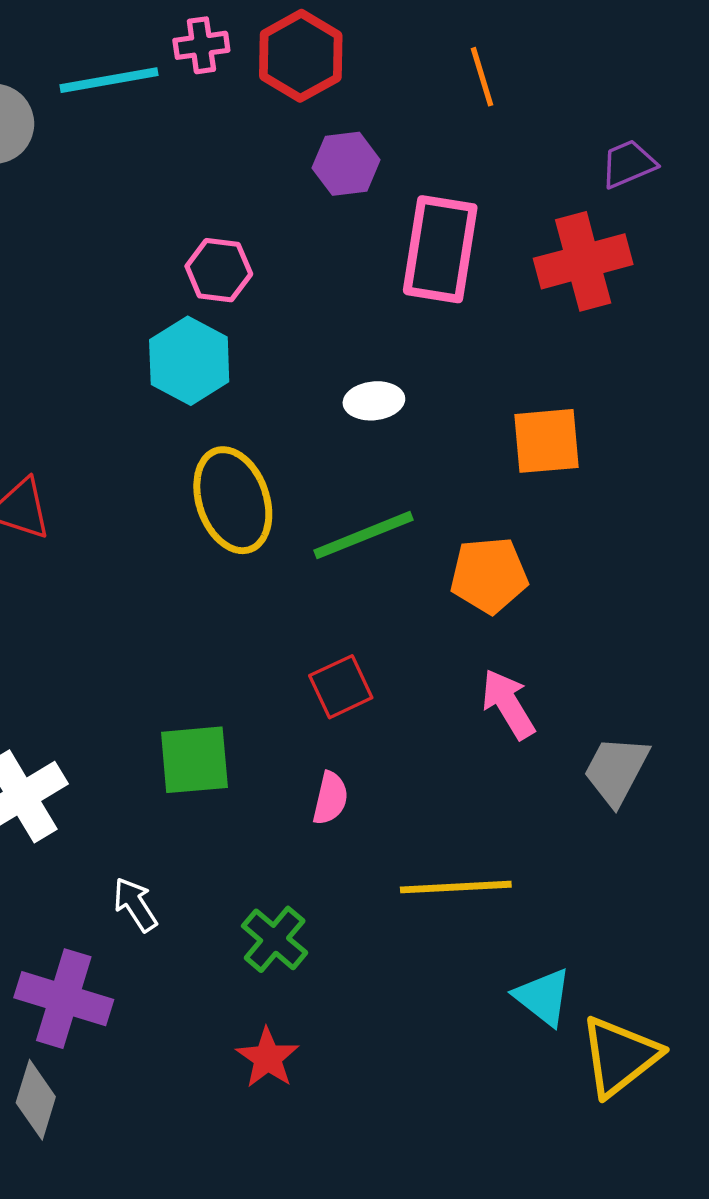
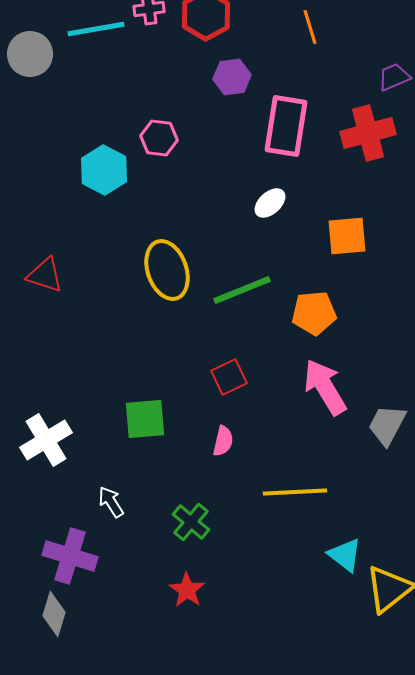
cyan hexagon: (189, 361) -> (104, 170), moved
white ellipse: (374, 401) -> (270, 203), moved, turned -36
pink arrow: (508, 704) -> (325, 387), size x1.4

